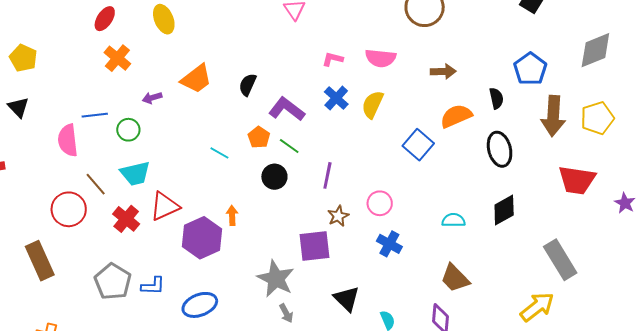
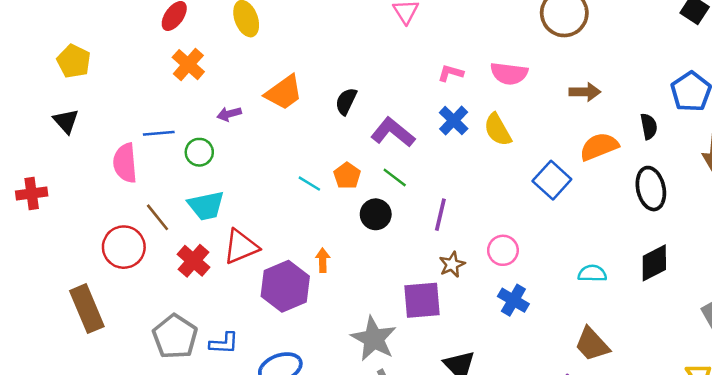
yellow semicircle: (373, 104) -> (498, 130), turned -56
orange pentagon: (259, 137) -> (347, 176), moved

